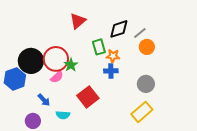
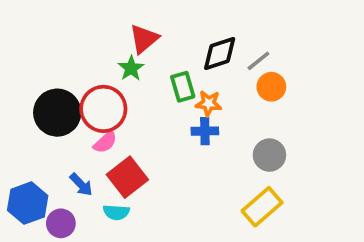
green star: (71, 65) -> (131, 68), moved
blue hexagon: (15, 79) -> (28, 203), moved
red square: (88, 97) -> (127, 177), moved

